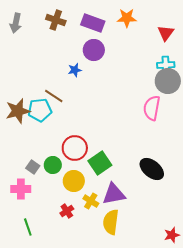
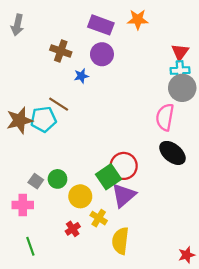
brown cross: (56, 20) -> (61, 51), moved
red triangle: (166, 33) -> (180, 52), moved
red circle: (75, 148) -> (124, 166), moved
black ellipse: (152, 169) -> (172, 153), moved
purple triangle: (114, 194) -> (124, 195), moved, turned -30

